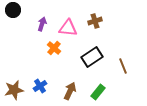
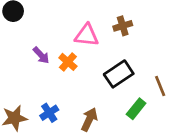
purple arrow: (42, 24) -> (41, 55), moved, turned 120
green rectangle: (98, 92) -> (136, 109), moved

